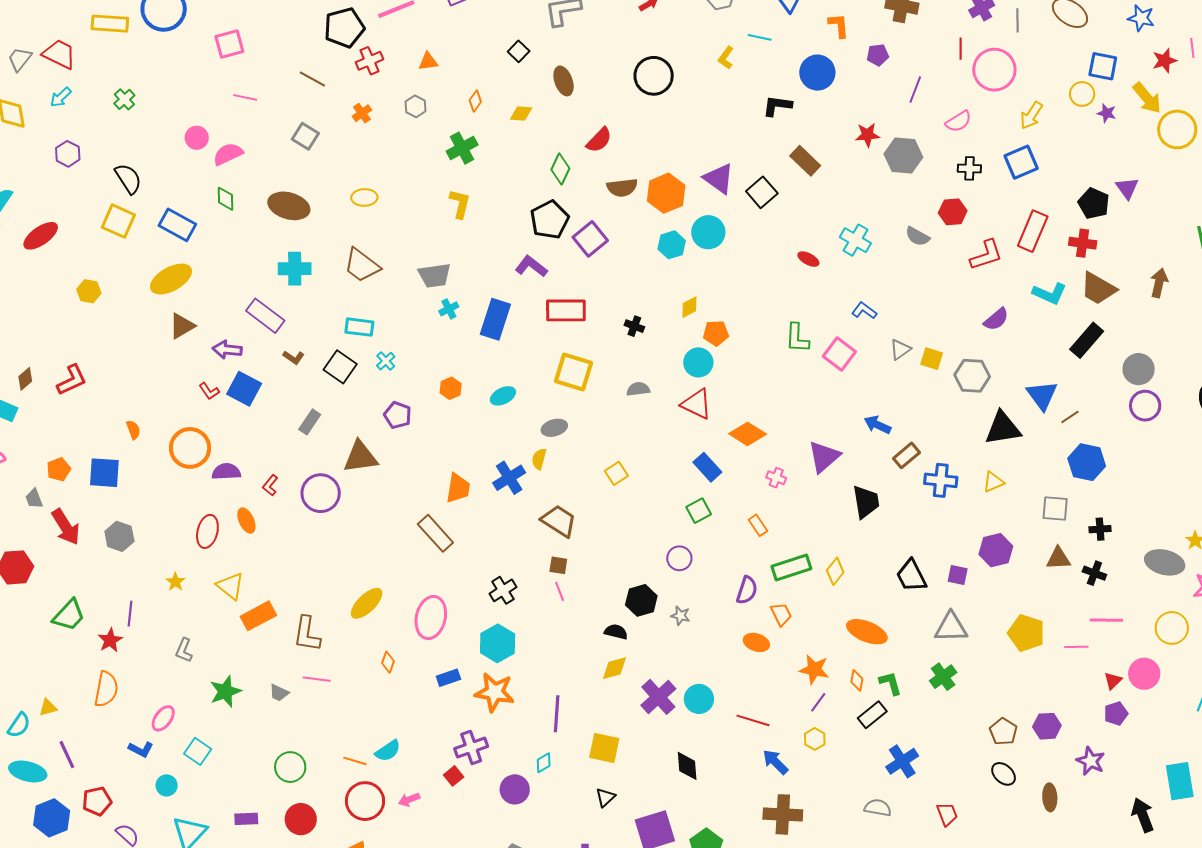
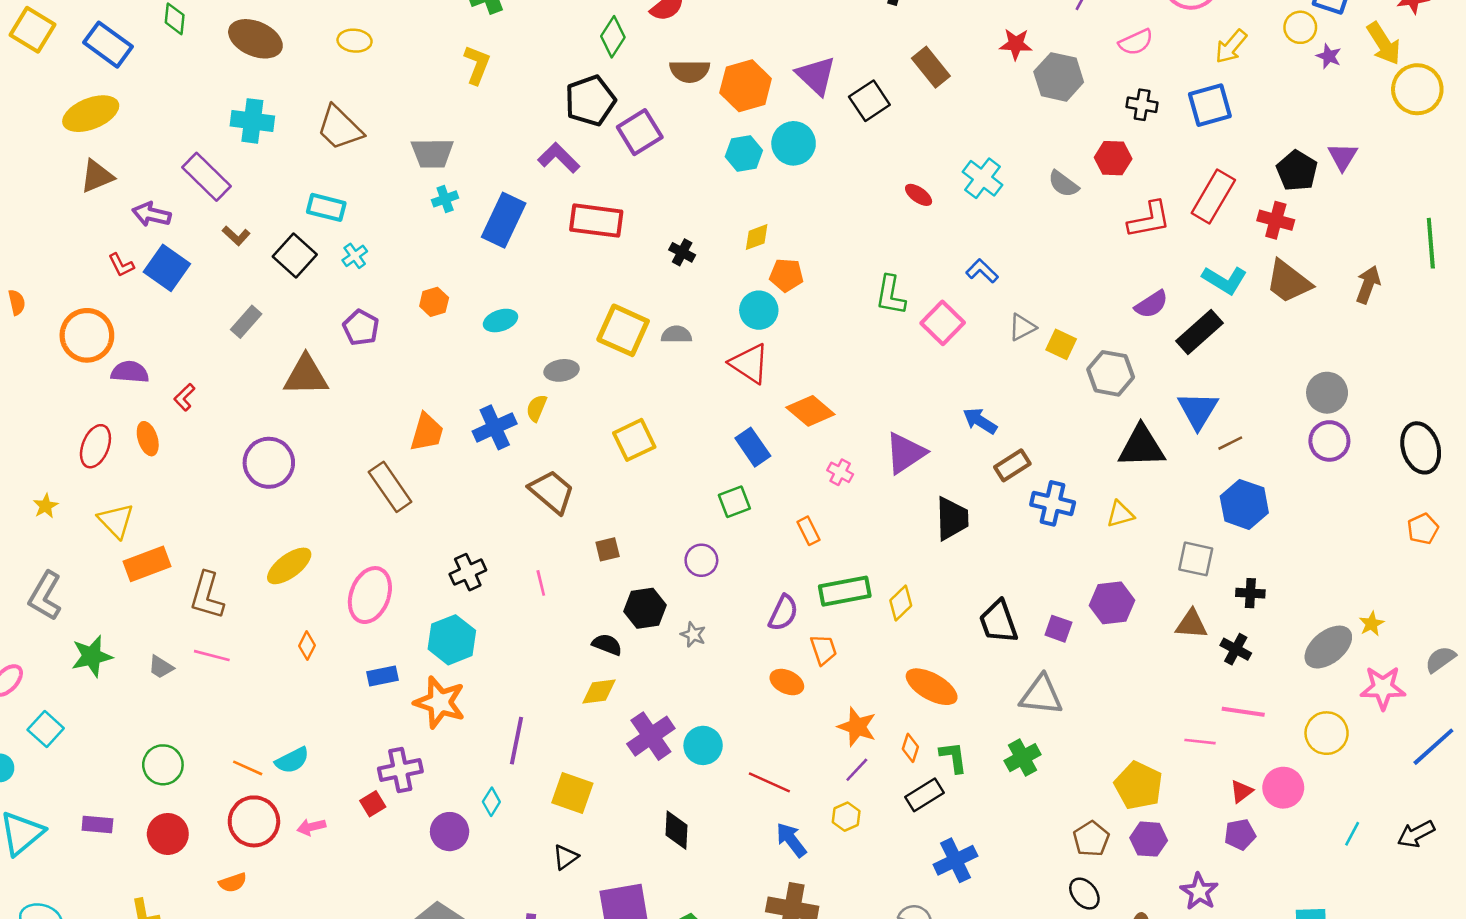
black rectangle: (1087, 340) -> (1200, 332), moved
yellow square: (574, 372) -> (623, 330), moved
yellow square: (616, 473) -> (634, 440), size x1.4
purple circle: (321, 493) -> (269, 463), moved
gray ellipse: (1165, 562) -> (1328, 647), turned -60
brown square: (558, 565) -> (608, 549), moved, turned -30
yellow pentagon: (1026, 633) -> (1138, 786), moved
gray L-shape: (184, 650) -> (45, 596), size x1.5
cyan diamond: (544, 763) -> (491, 802), turned -35

